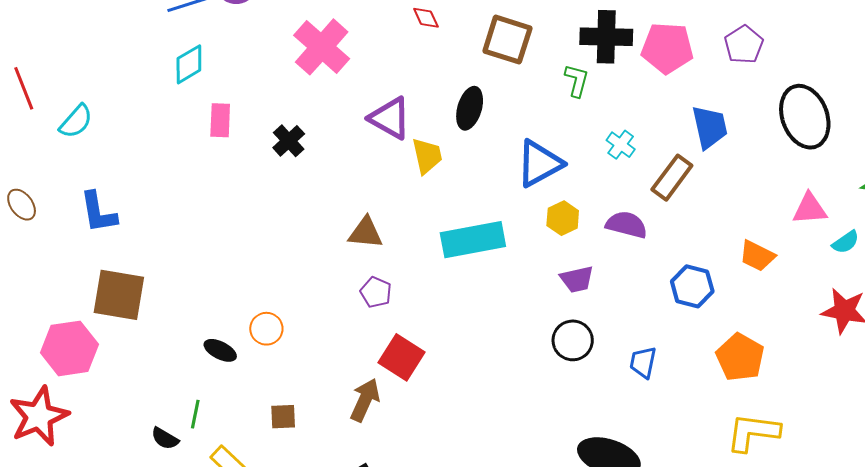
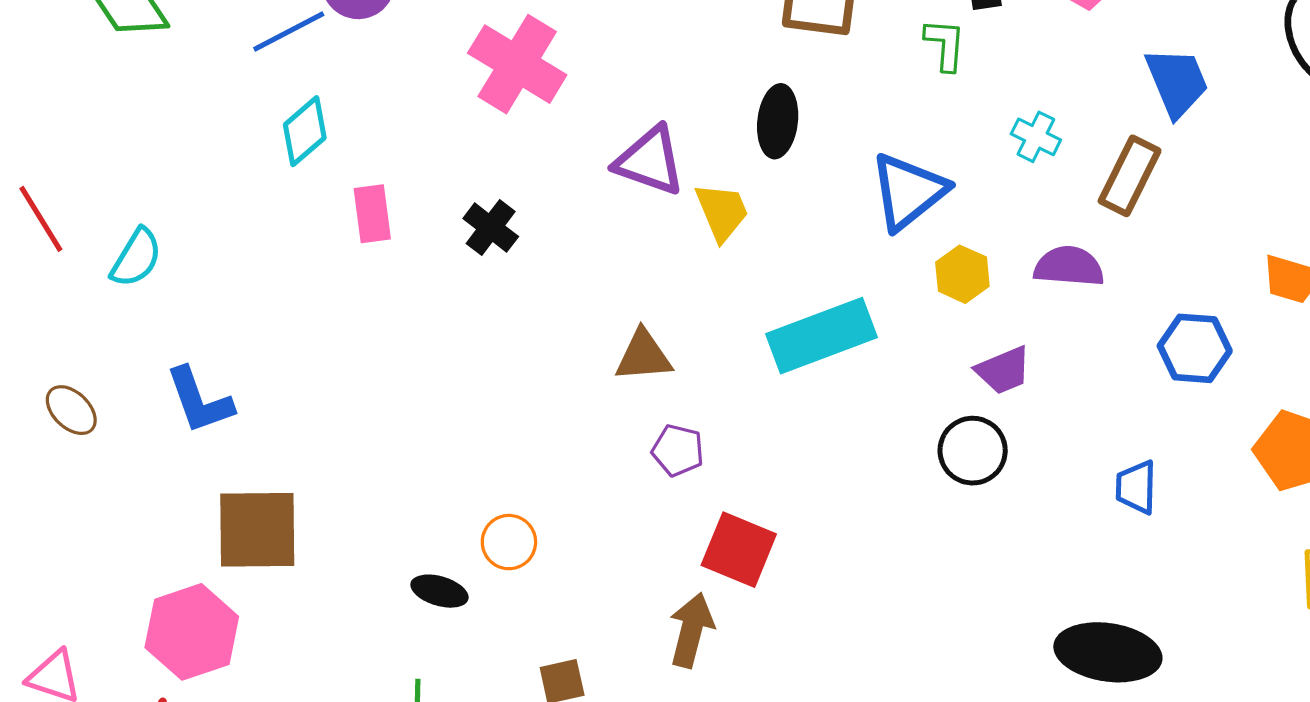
black circle: (573, 340) -> (973, 451), moved

